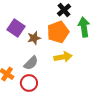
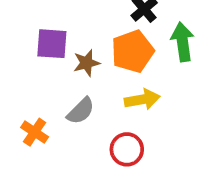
purple square: (16, 28) -> (52, 44), turned -30
red circle: (29, 83) -> (127, 149), moved

